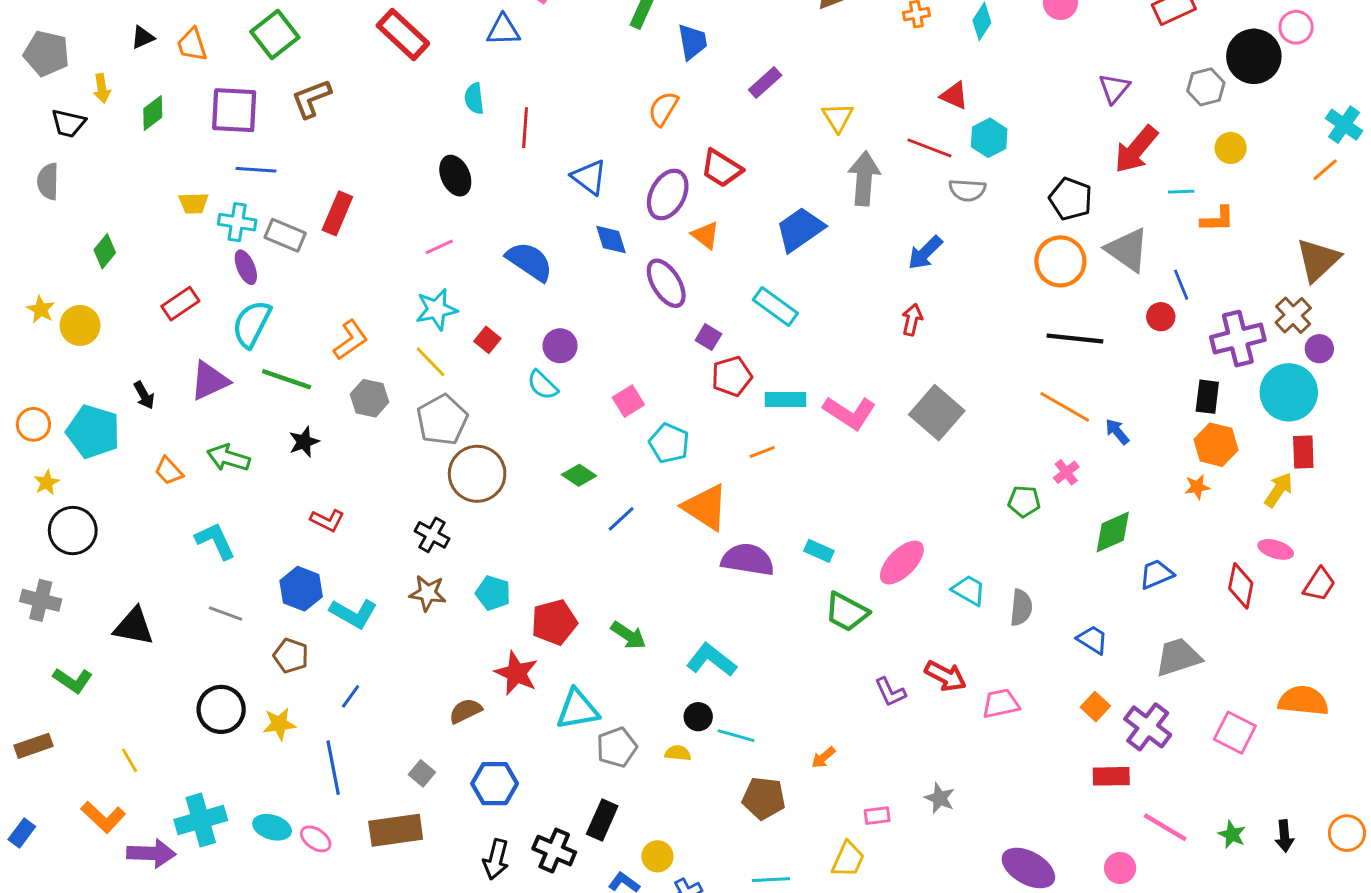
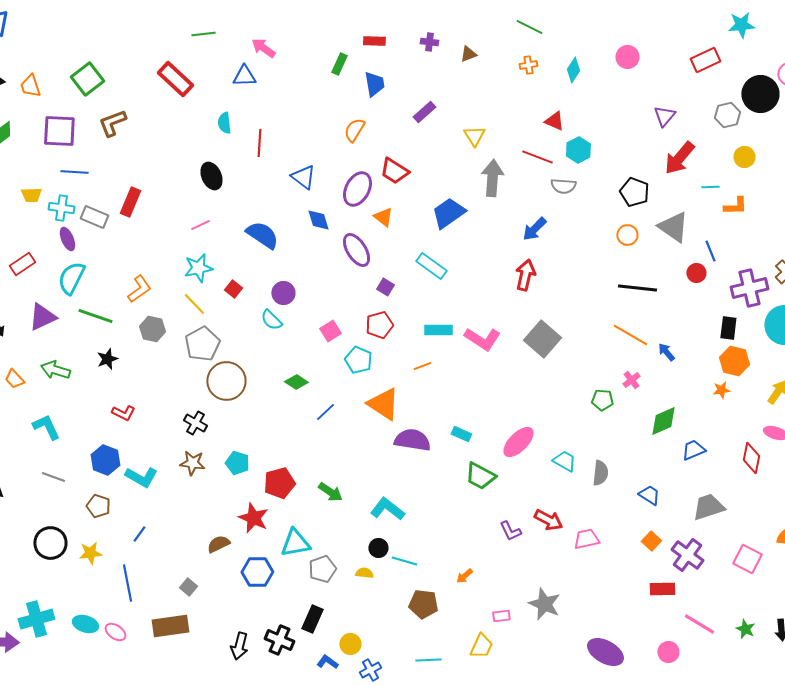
orange circle: (1060, 261) -> (627, 235), size x0.6
red arrow: (912, 320) -> (525, 275), size x1.4
red pentagon: (732, 376) -> (379, 325), moved
blue hexagon: (495, 784) -> (257, 572), moved
gray star: (940, 798) -> (544, 604), size x1.5

